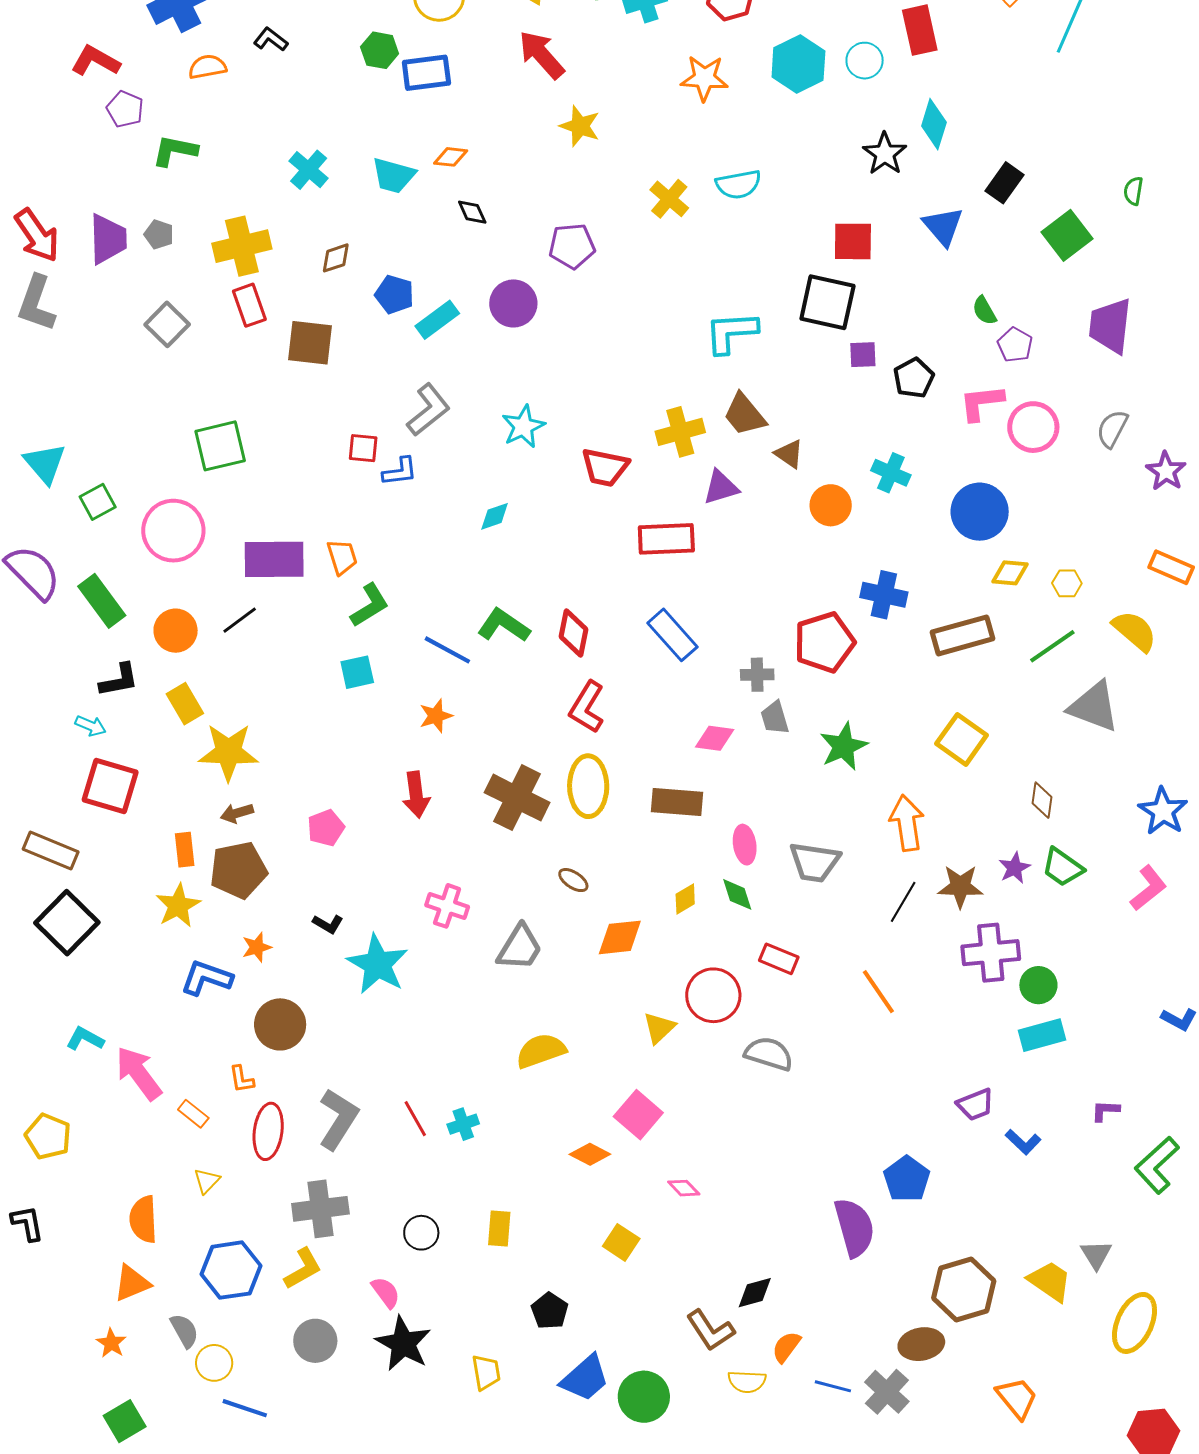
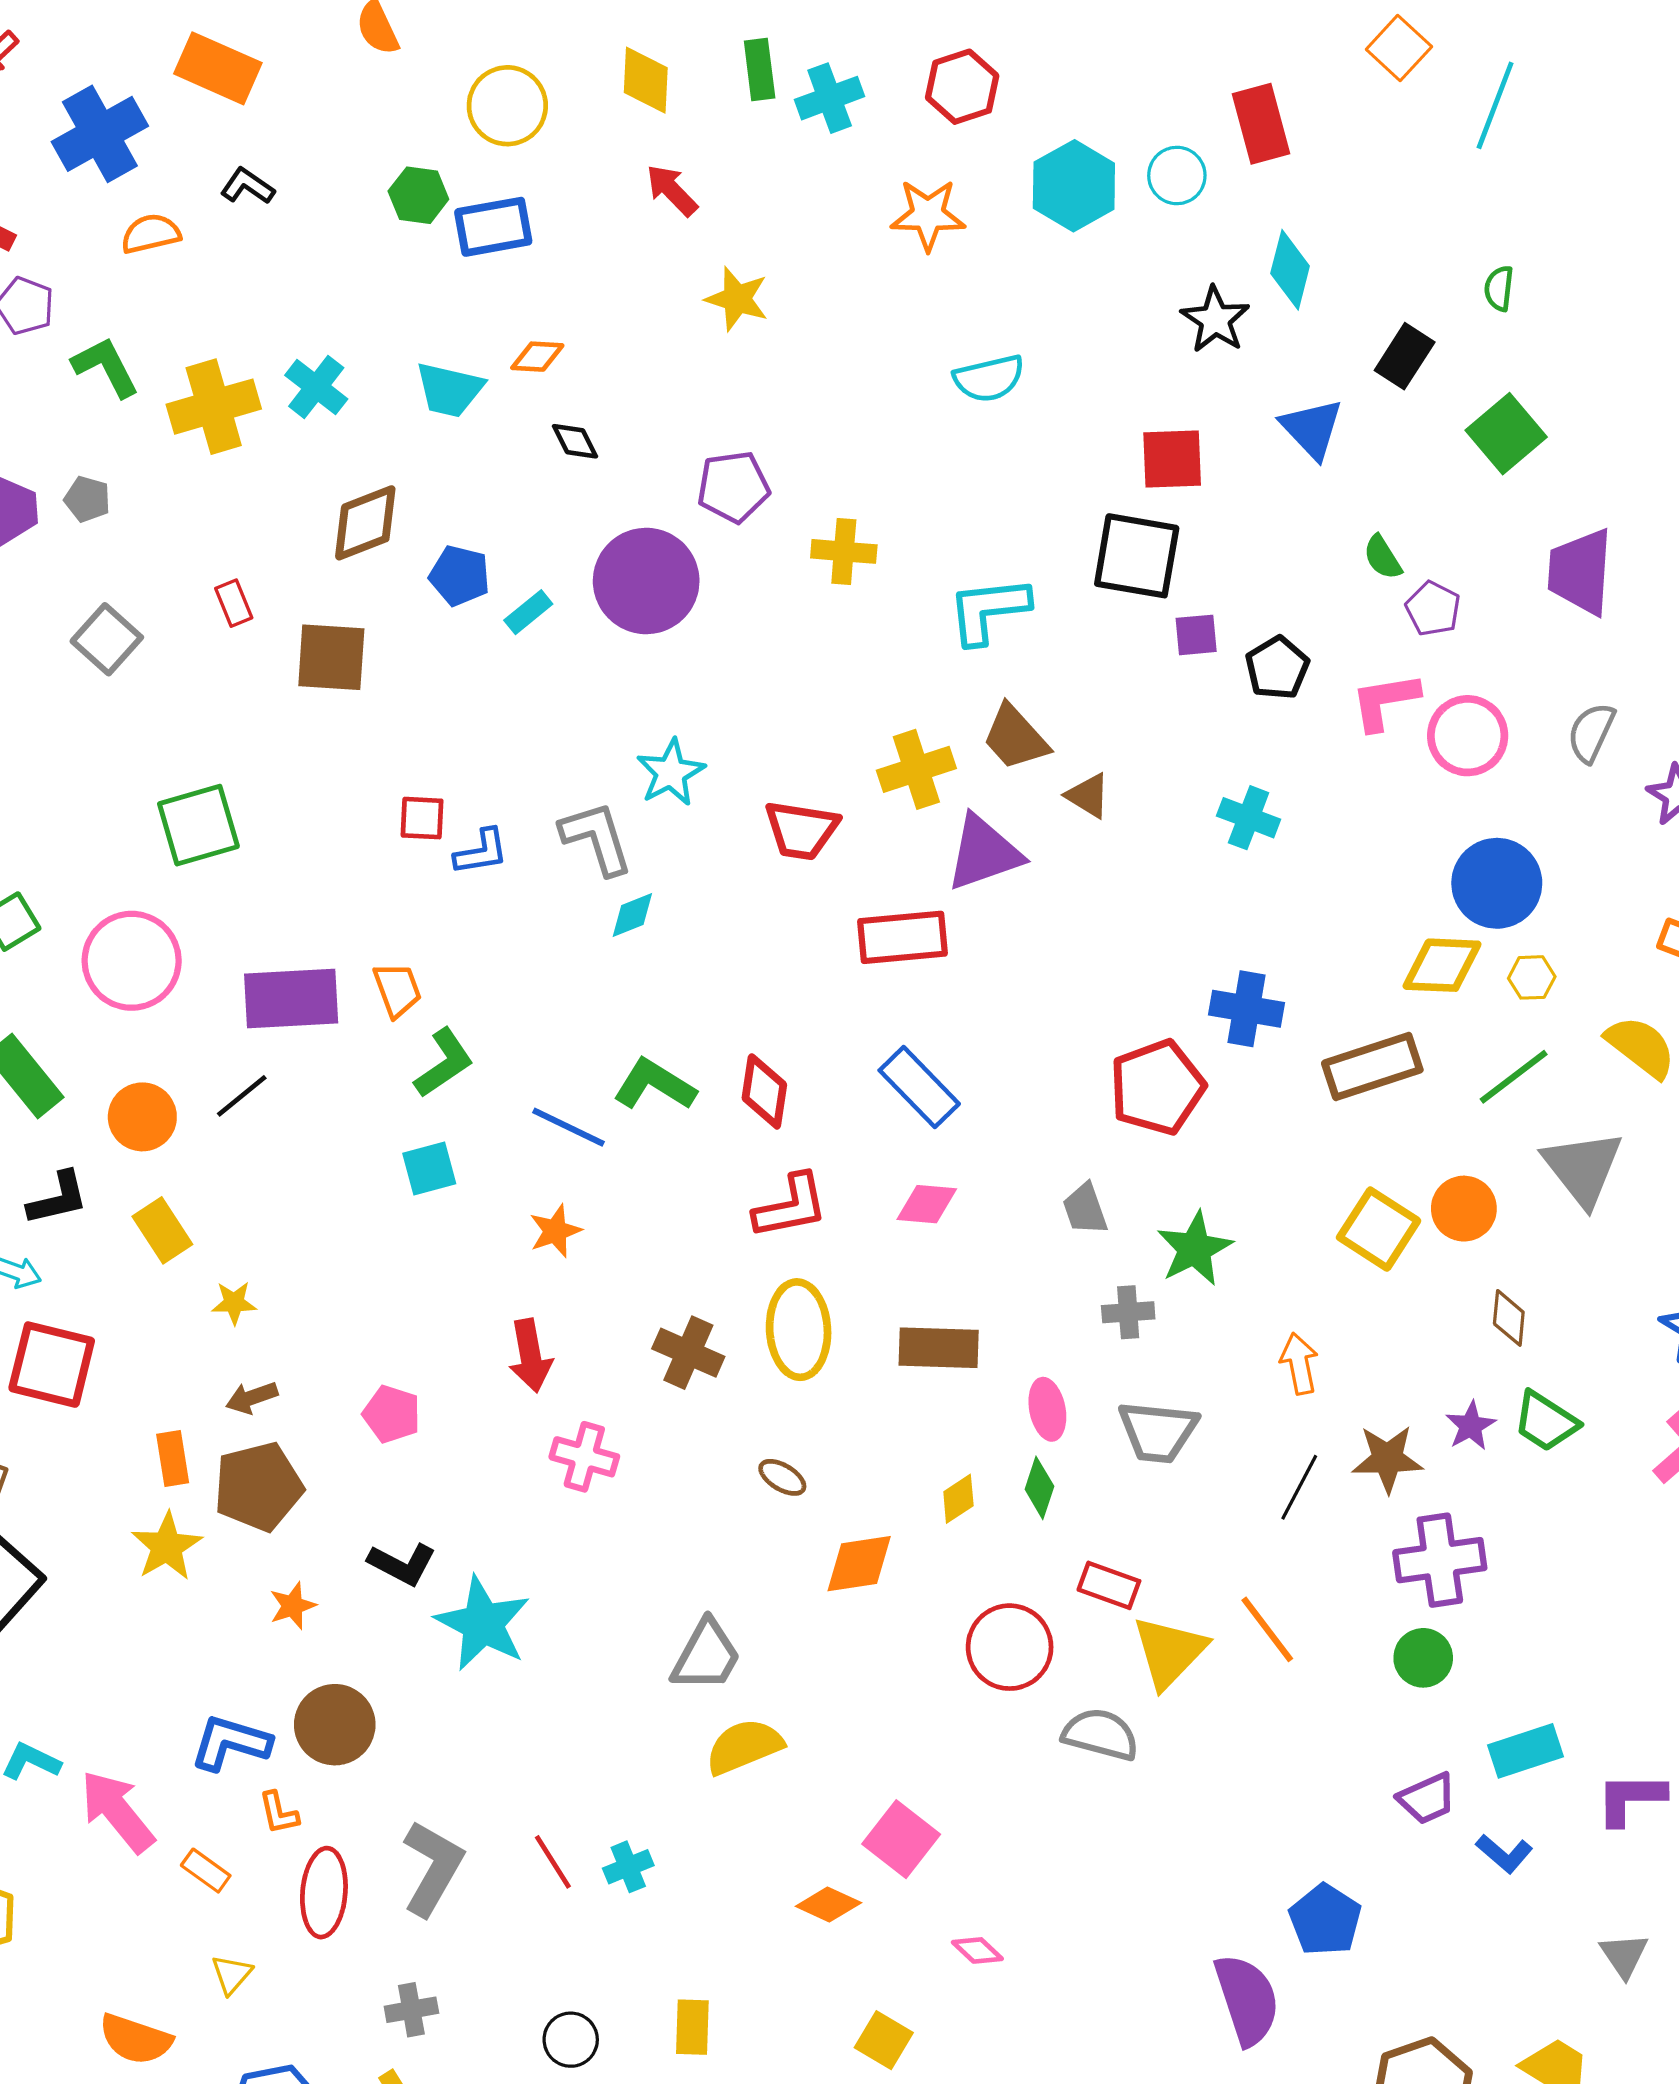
red arrow: (542, 55) -> (672, 190), size x0.7
green L-shape: (175, 151) -> (106, 367), turned 54
green semicircle: (1133, 191) -> (1499, 288), moved
yellow cross: (669, 199) -> (844, 551), moved, turned -33
yellow cross: (242, 246) -> (214, 407), moved
brown diamond: (336, 258) -> (365, 523), size x1.6
purple circle: (513, 303) -> (646, 581), size x1.4
red rectangle: (249, 305) -> (234, 603), size x0.7
cyan rectangle: (437, 320) -> (528, 612), size x0.7
gray L-shape: (428, 410) -> (597, 838), moved, turned -66
purple triangle: (721, 487) -> (984, 853), size x1.4
orange circle: (831, 505) -> (1464, 1209), moved
blue circle: (980, 512) -> (1497, 883), moved
yellow diamond: (1010, 573) -> (1442, 965), size x1.4
gray cross: (757, 675) -> (1128, 1312), moved
red L-shape: (587, 707) -> (791, 1206), turned -130
gray triangle: (1094, 707) -> (1583, 1168), turned 34
pink diamond: (715, 738) -> (927, 1204), moved
yellow star: (228, 752) -> (234, 1303), size x0.5
brown cross: (517, 798) -> (688, 1353), size x0.7
orange arrow: (907, 823) -> (1299, 1364), size x0.7
pink pentagon: (326, 828) -> (392, 1414), turned -30
green diamond: (737, 894) -> (1039, 1488), turned 39
pink cross: (447, 906) -> (584, 1457), moved
black L-shape: (328, 924) -> (402, 1564), size x1.4
gray trapezoid: (520, 948) -> (706, 1656), moved
blue L-shape: (206, 978) -> (231, 1743), moved
green circle: (1038, 985) -> (1423, 1658), moved
yellow triangle: (659, 1028) -> (1169, 1652), moved, size x1.5
cyan rectangle: (1042, 1035) -> (1525, 1751), moved
purple L-shape: (1105, 1111) -> (1631, 1799), size x1.6
gray cross: (320, 1209) -> (411, 2010), size x0.6
orange semicircle: (143, 1219) -> (135, 2039), turned -66
gray triangle: (1096, 1255) -> (1624, 1955), moved

